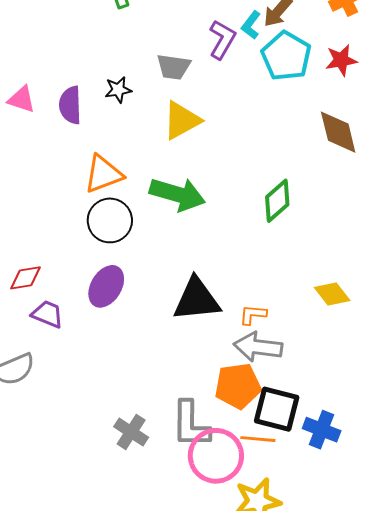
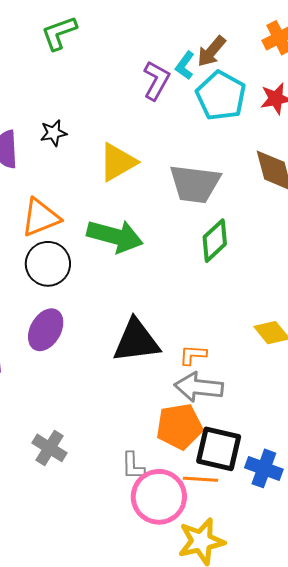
gray trapezoid: (174, 67) -> (195, 184), moved, size x1.5
gray L-shape: (191, 424) -> (133, 466), size x0.6
gray cross: (131, 432) -> (50, 448), moved

